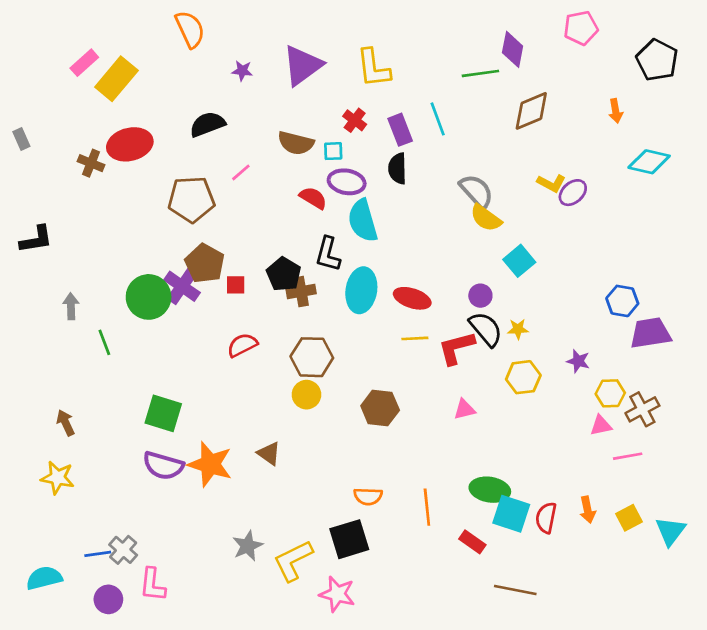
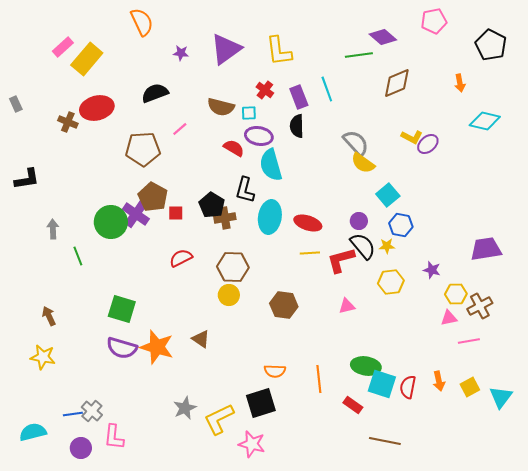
purple diamond: (513, 49) -> (383, 37), turned -60
blue hexagon: (622, 301) -> (401, 225), moved

